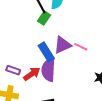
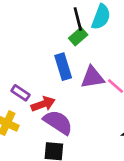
blue rectangle: (46, 52) -> (63, 67), moved
purple semicircle: (48, 70) -> (58, 122), moved, turned 105

